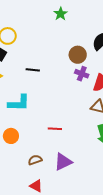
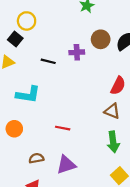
brown circle: (78, 55) -> (101, 39), moved
purple cross: (82, 74) -> (77, 52), moved, turned -32

